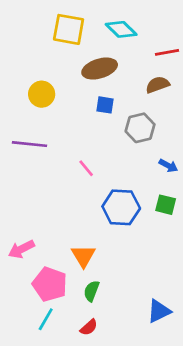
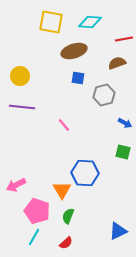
cyan diamond: (121, 29) -> (90, 22), turned -40
yellow circle: (42, 94) -> (20, 76), moved
blue hexagon: (121, 207) -> (85, 173), moved

